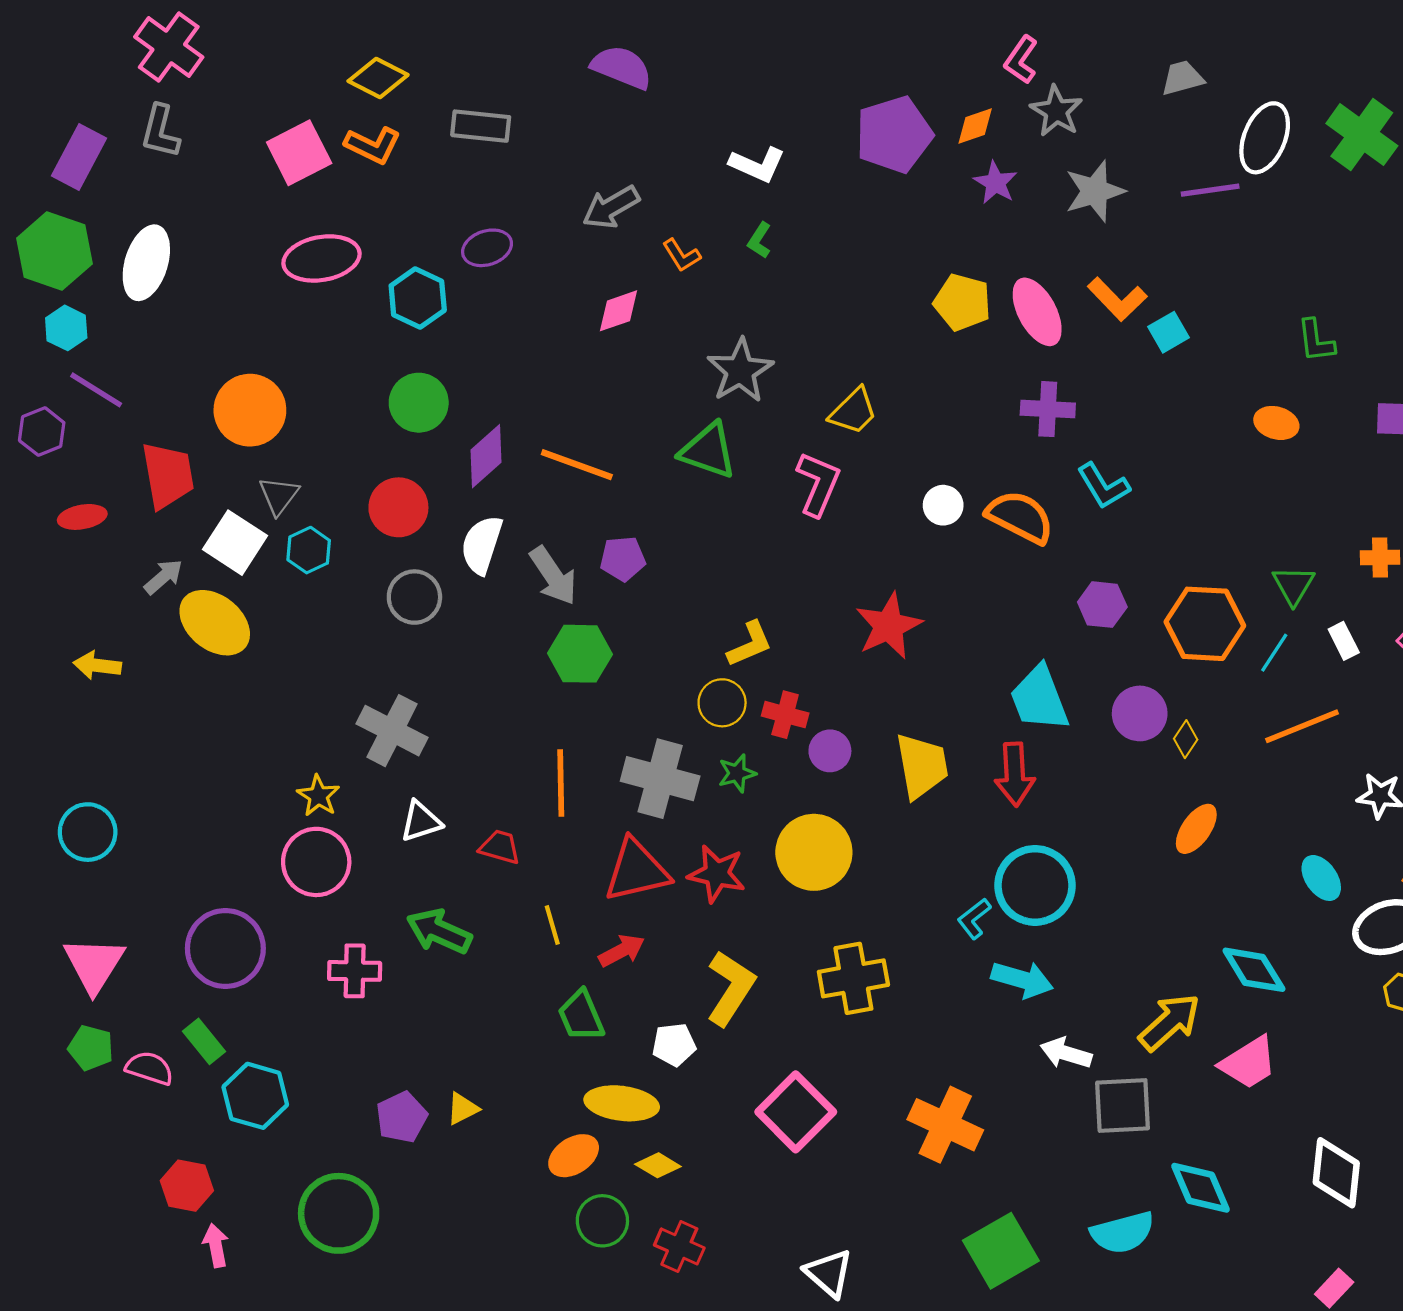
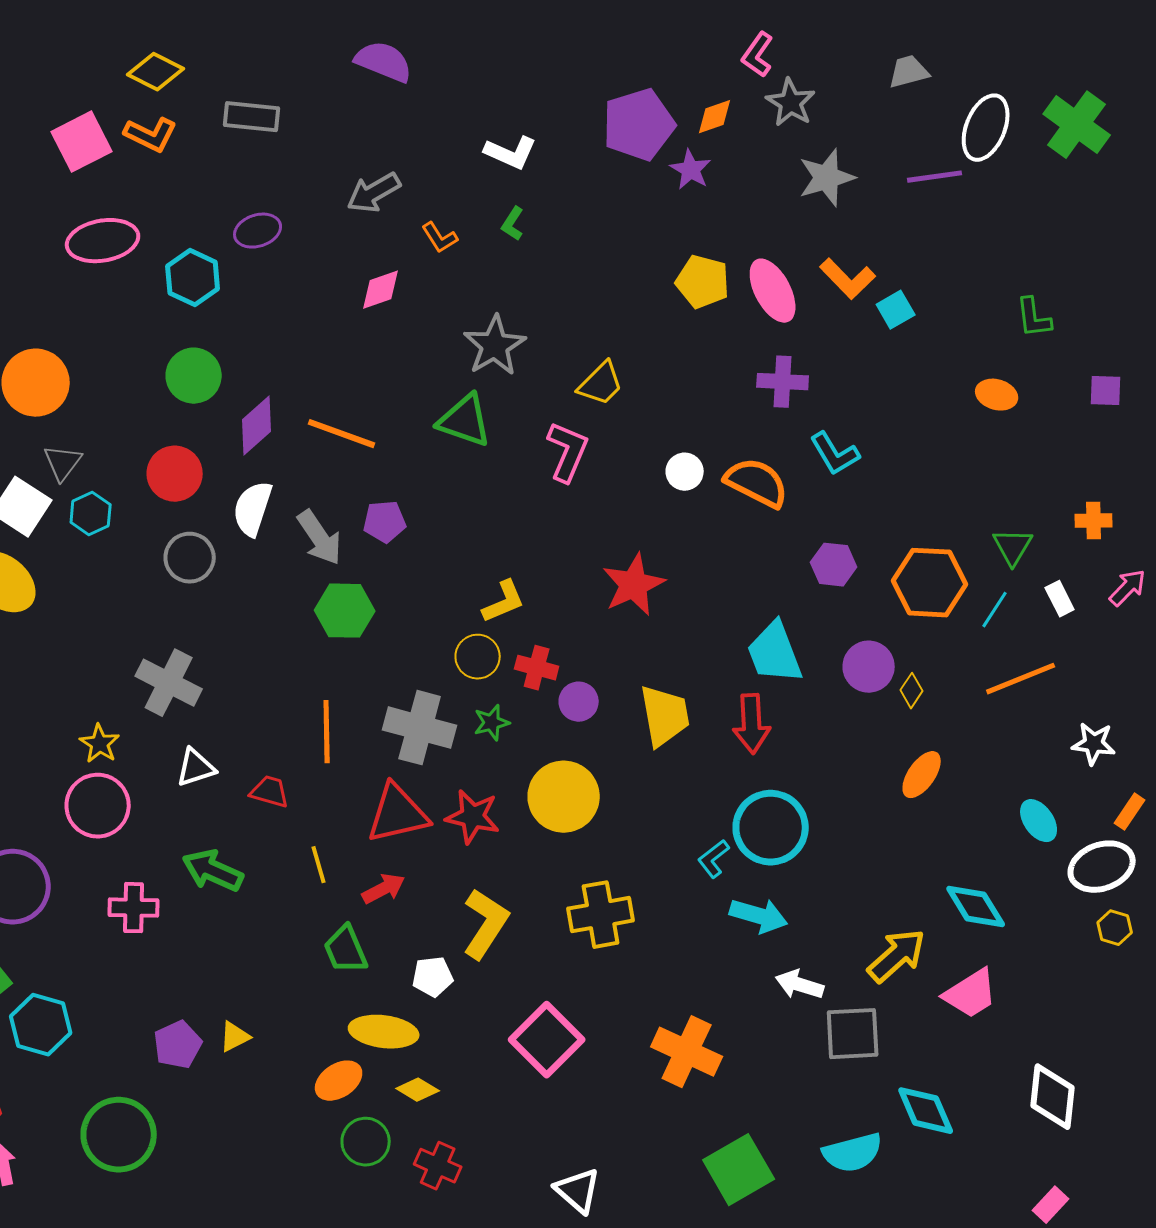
purple star: (995, 183) -> (691, 170), moved

